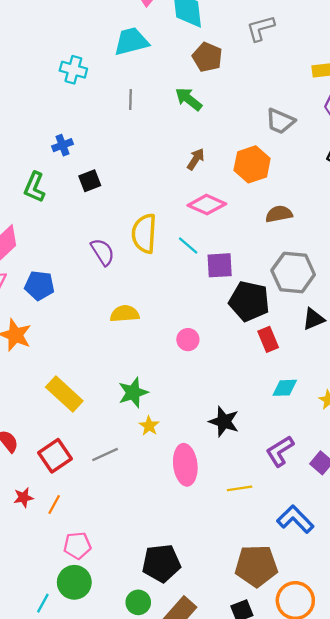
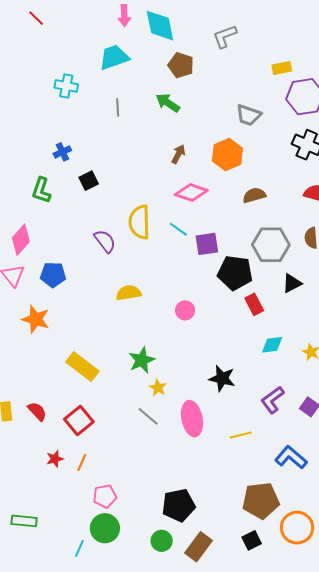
gray line: (105, 454) -> (148, 416), moved, turned 70

